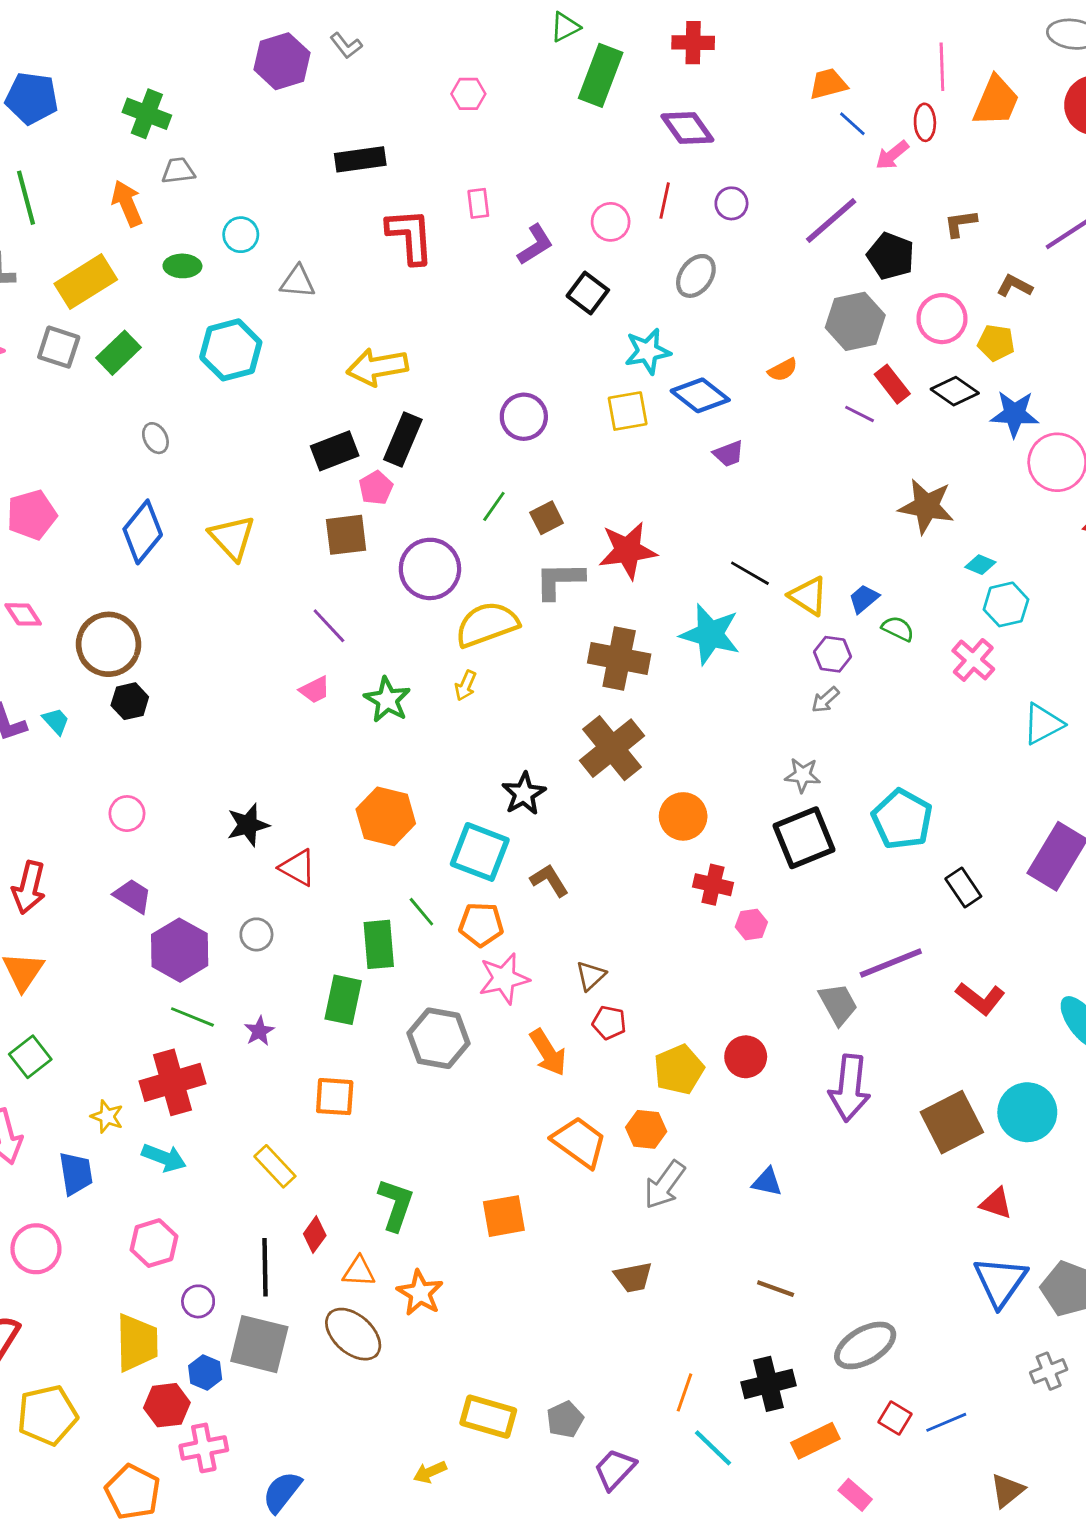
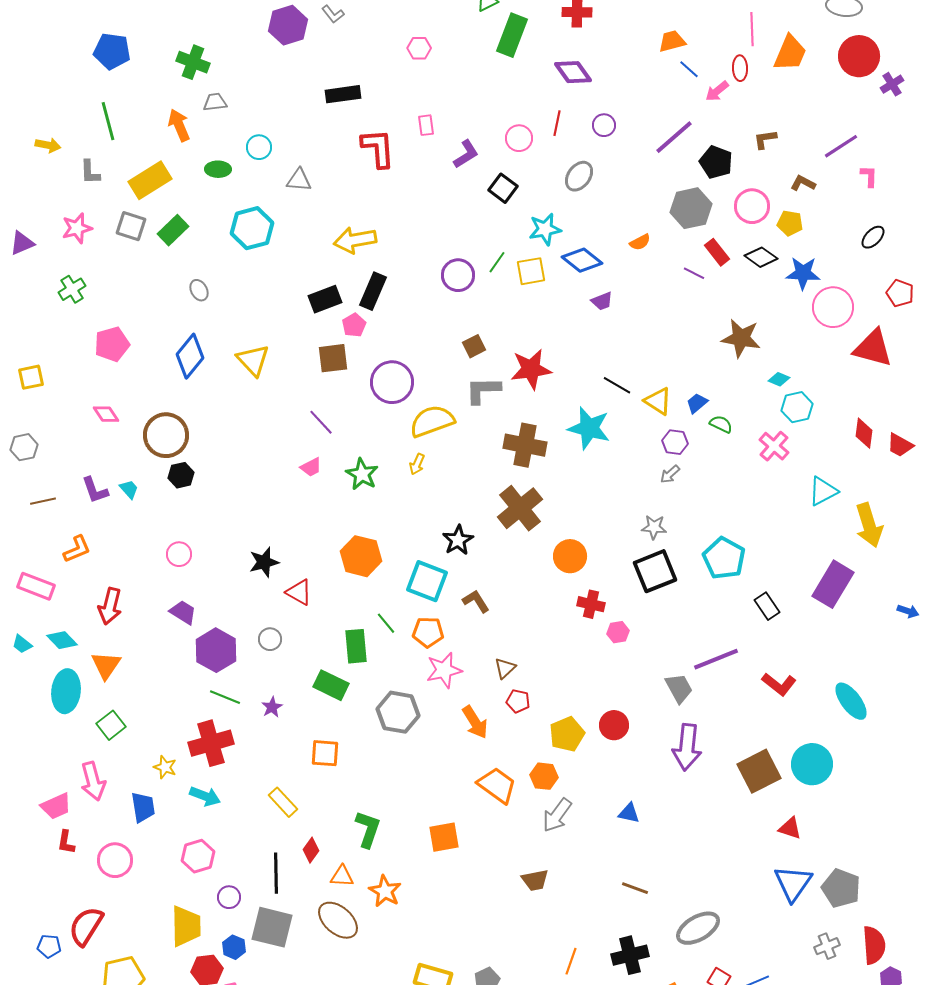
green line: (494, 506) -> (497, 262), moved
green rectangle: (343, 1000) -> (331, 685), turned -76

